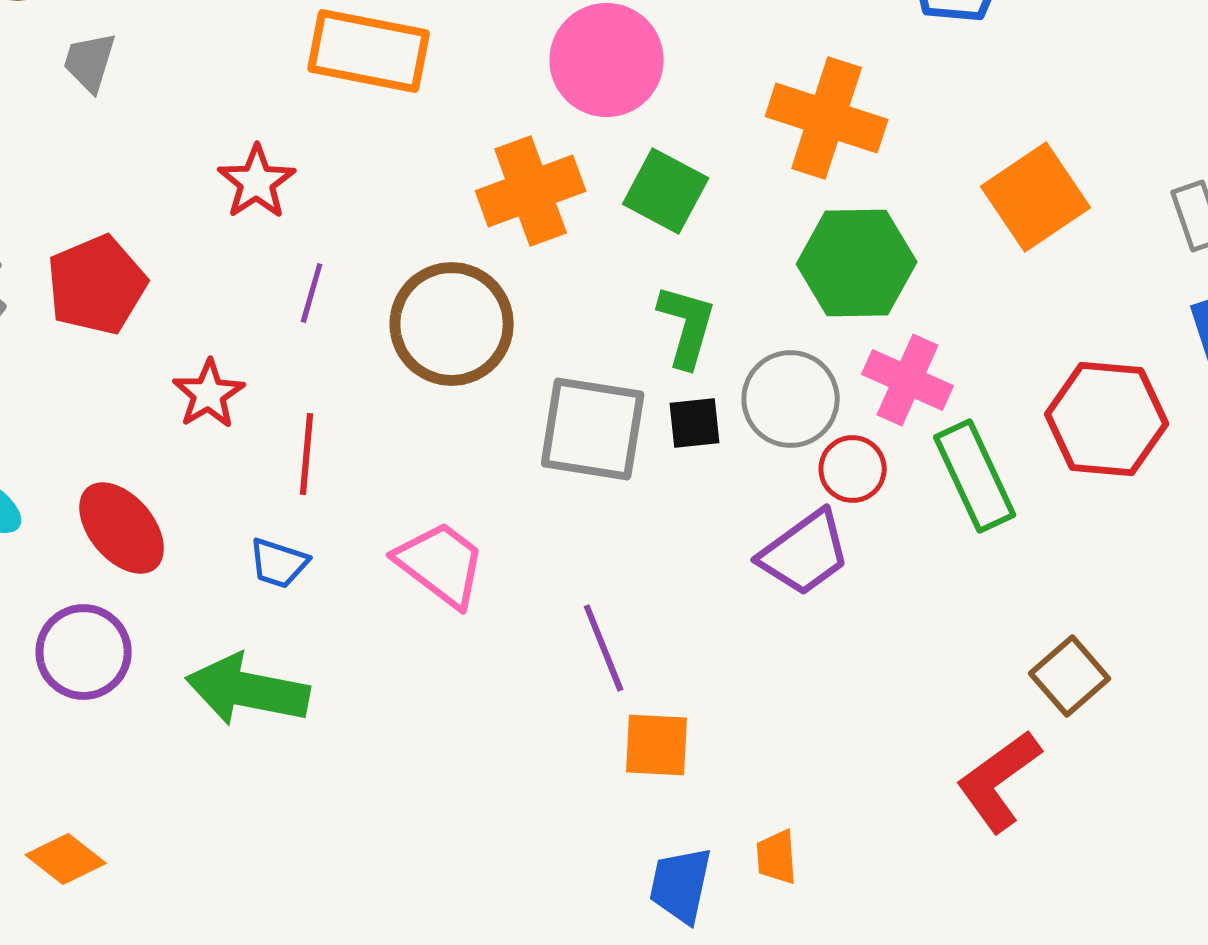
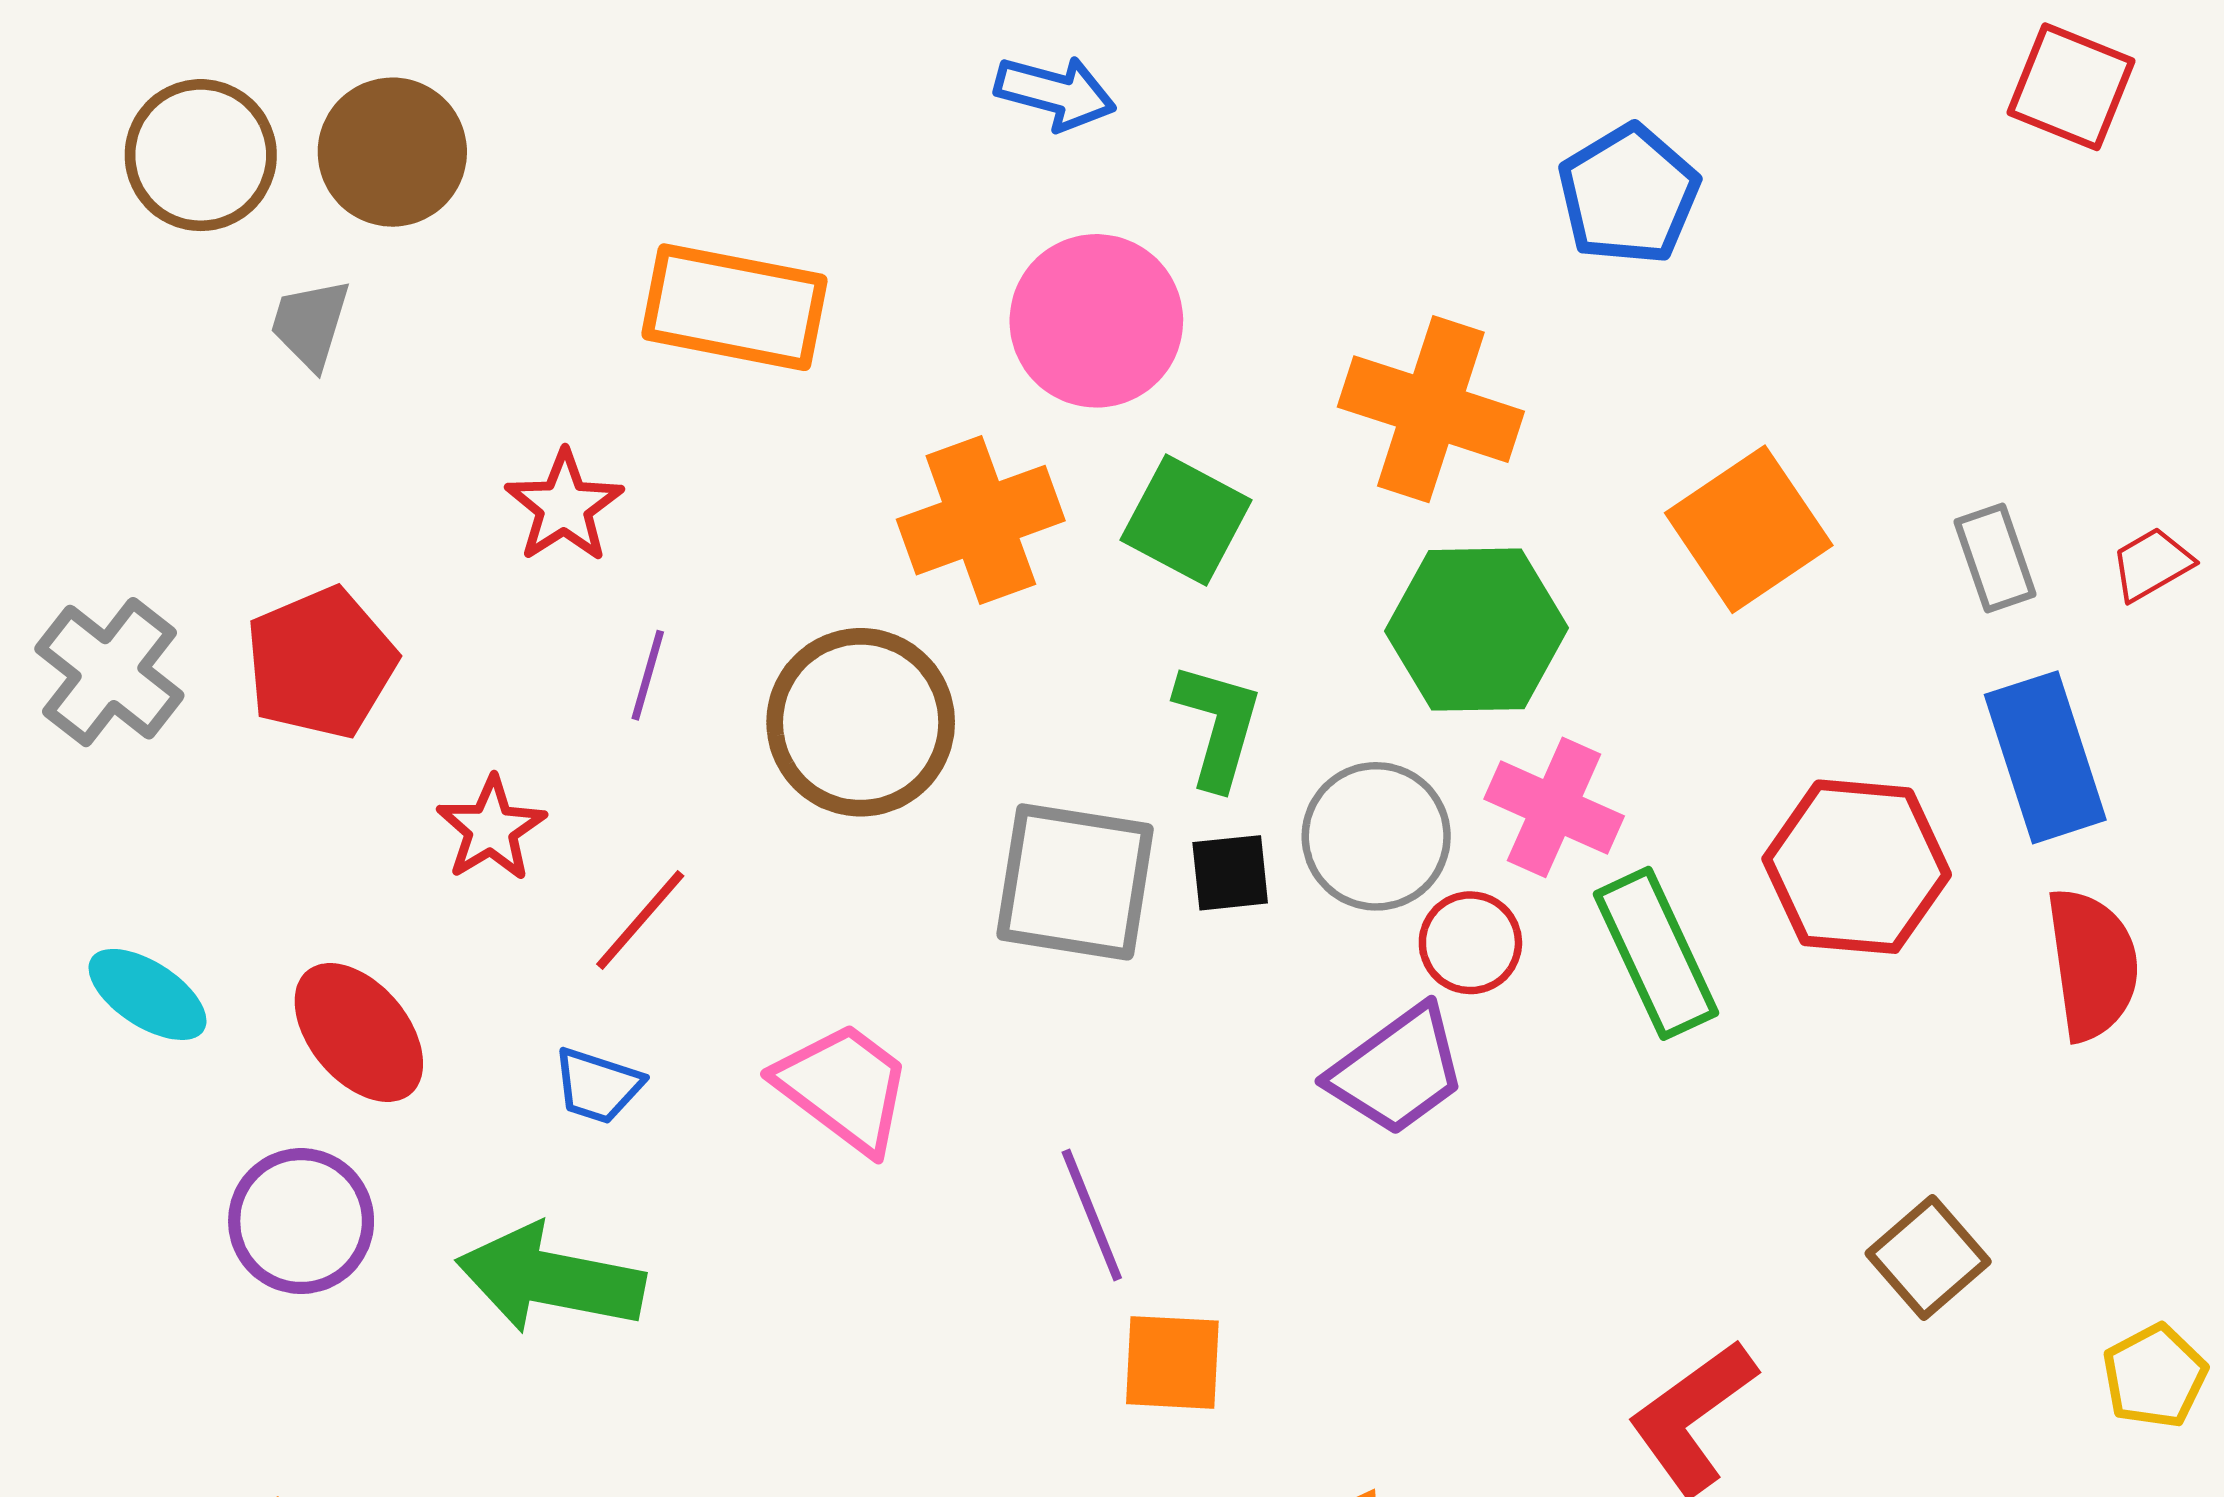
red line: (307, 454) -> (640, 920), turned 36
brown square: (1070, 676) -> (1928, 1258), moved

